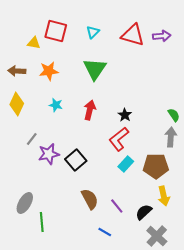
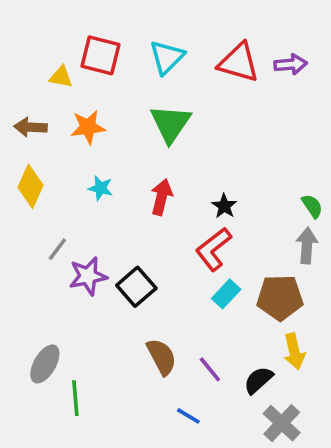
cyan triangle: (93, 32) -> (167, 57), size x1.5

